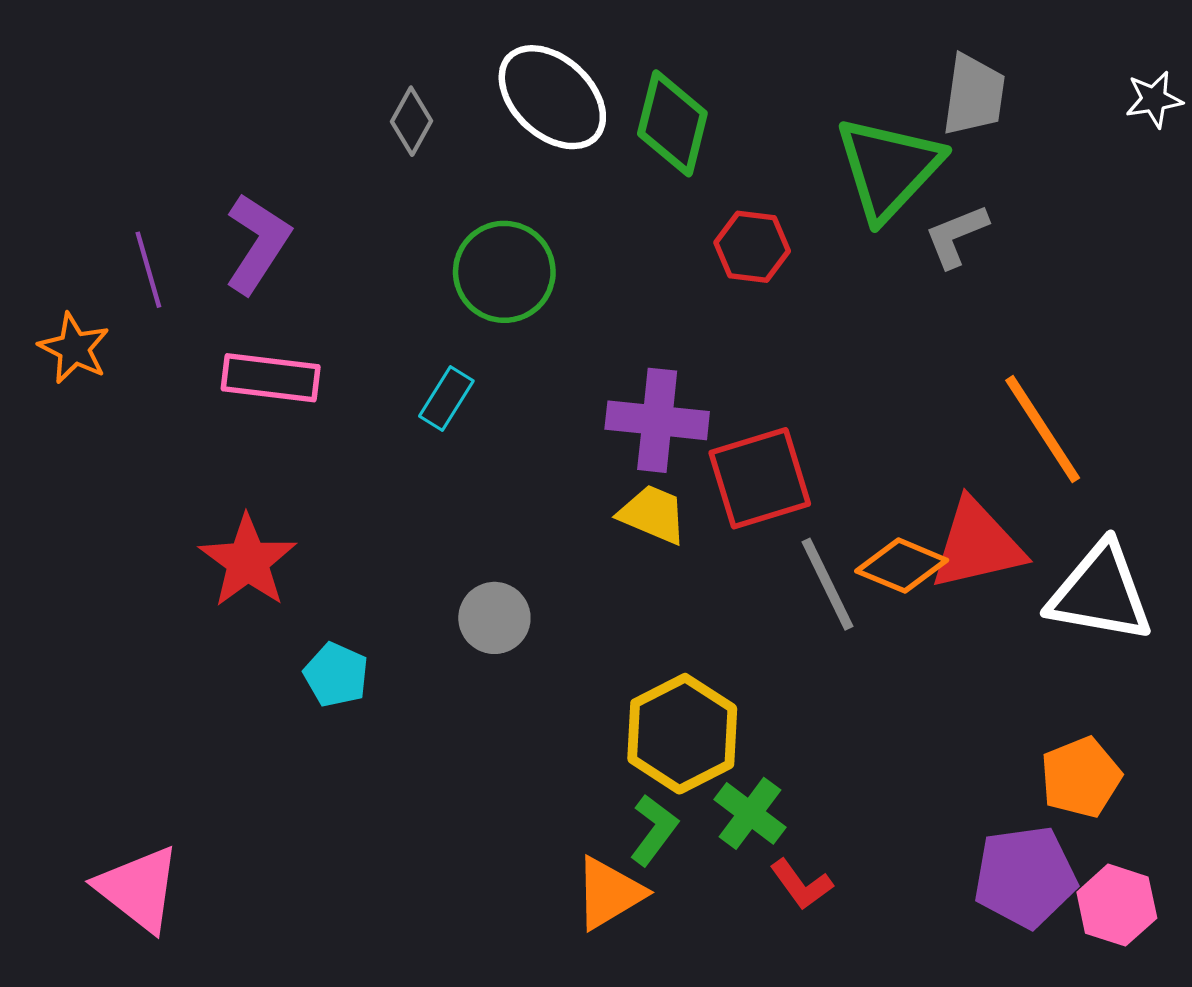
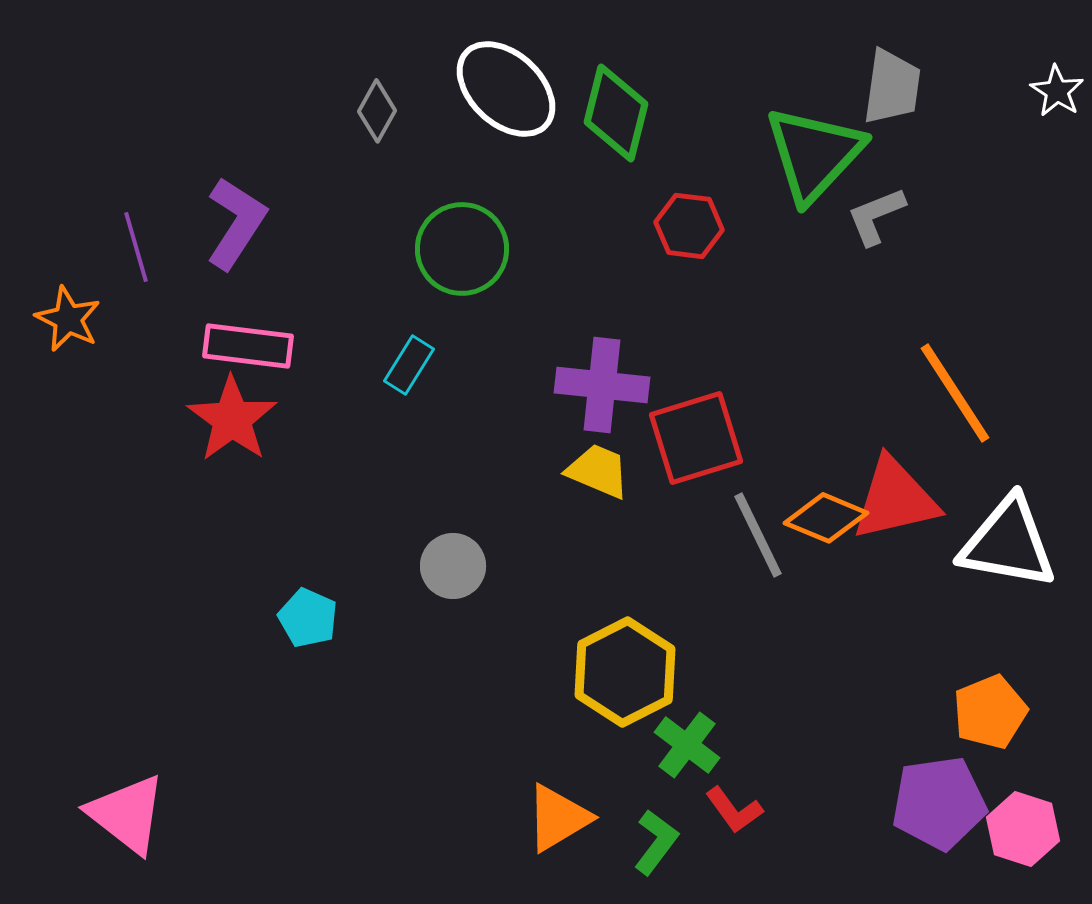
white star: (1154, 99) -> (1057, 91), turned -30
red star: (248, 561) -> (232, 419), moved
green L-shape: (654, 830) -> (656, 842), moved

